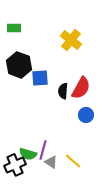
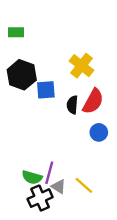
yellow cross: (71, 40) -> (82, 66), moved
black cross: (15, 165) -> (40, 198), moved

